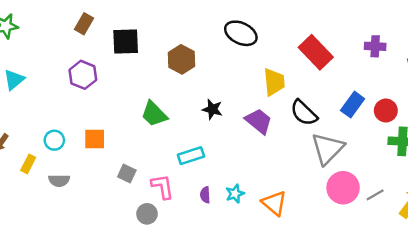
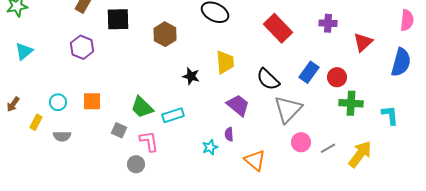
yellow trapezoid: (274, 82) -> (225, 62), moved
green trapezoid: (154, 114) -> (142, 107), moved
purple trapezoid: (259, 121) -> (238, 105), moved
pink circle: (343, 188) -> (301, 142), size x0.7
purple semicircle: (205, 195) -> (229, 134), moved
orange triangle: (274, 203) -> (255, 160), moved

